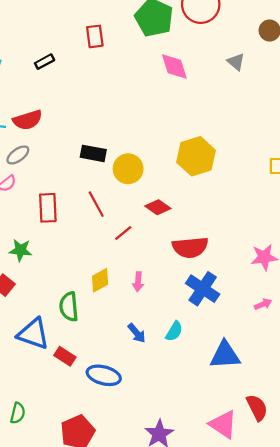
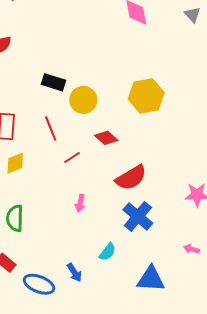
red semicircle: (190, 247) -> (131, 178), turned -32
yellow diamond: (100, 280) -> (15, 163), moved
pink arrow: (263, 304) -> (191, 249), moved, turned -147
blue arrow: (137, 333) -> (74, 273), moved

